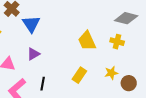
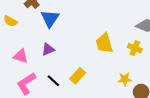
yellow rectangle: (79, 75) -> (78, 76), moved
black line: (43, 84) -> (53, 81), turned -64

